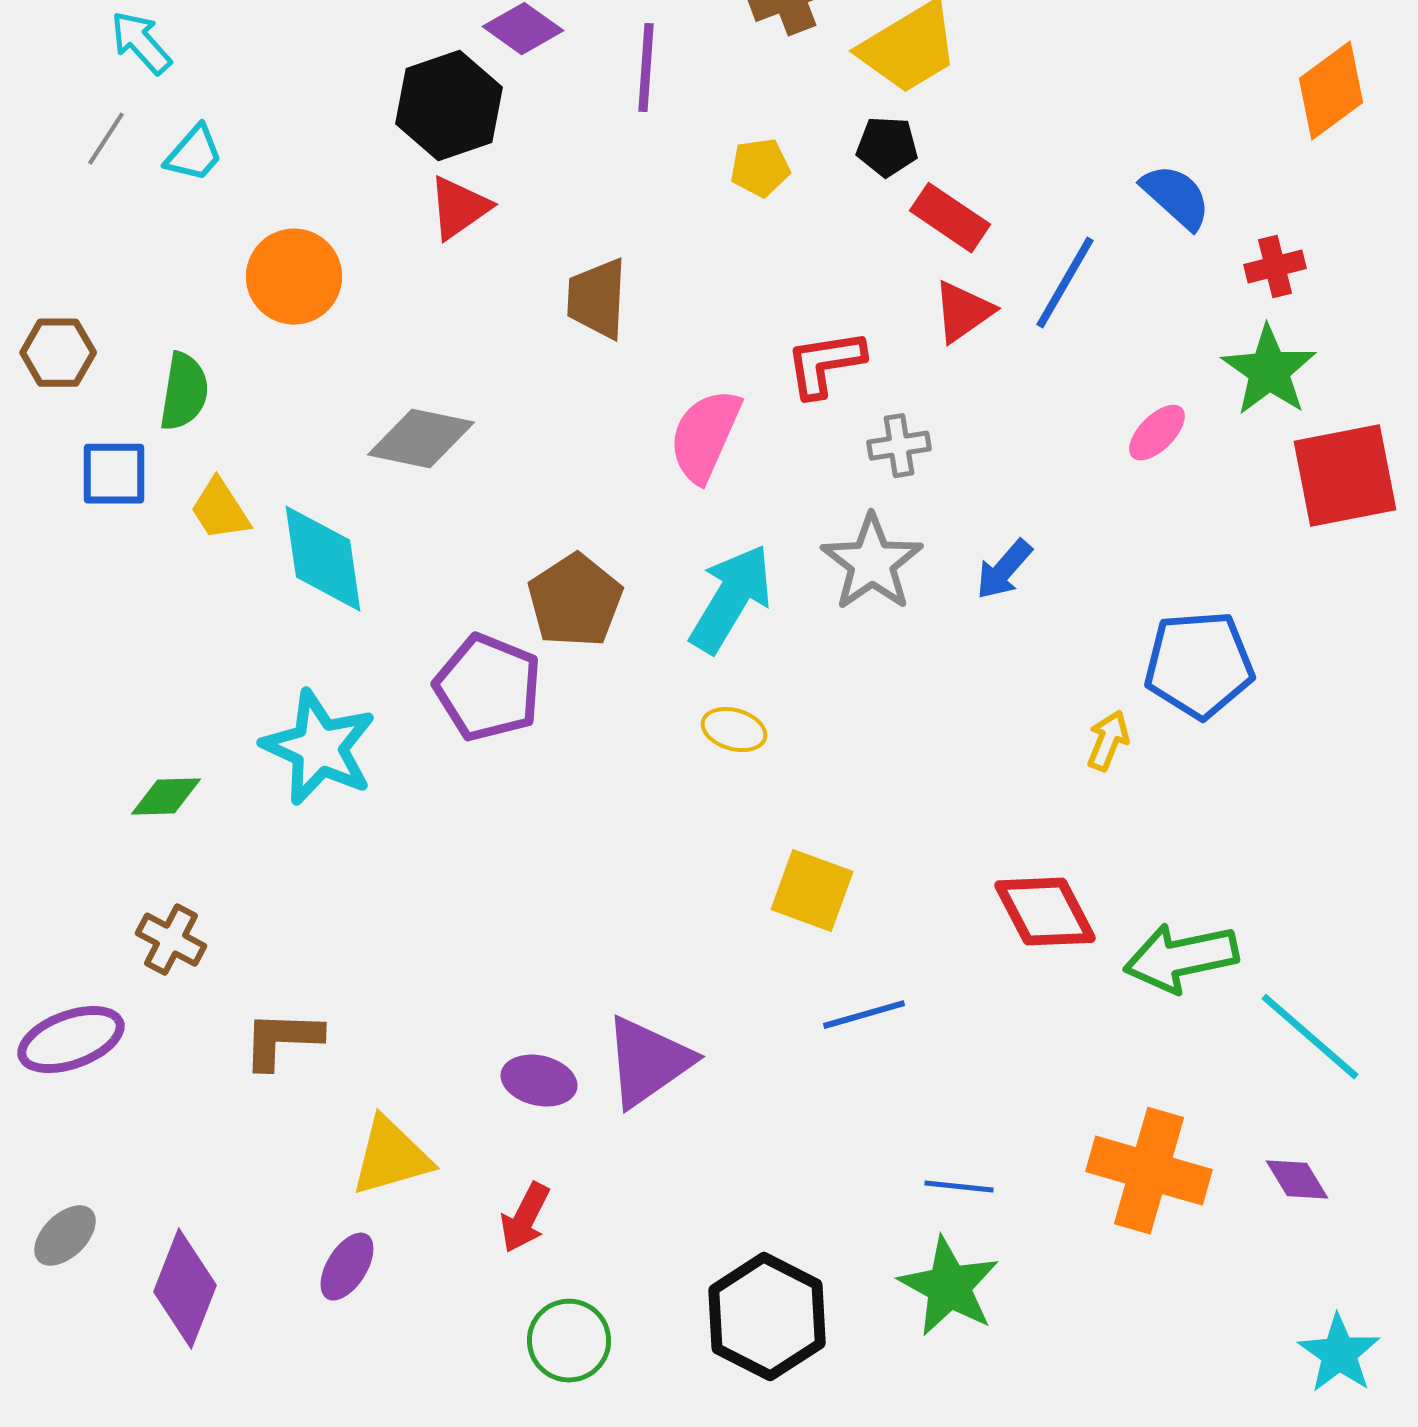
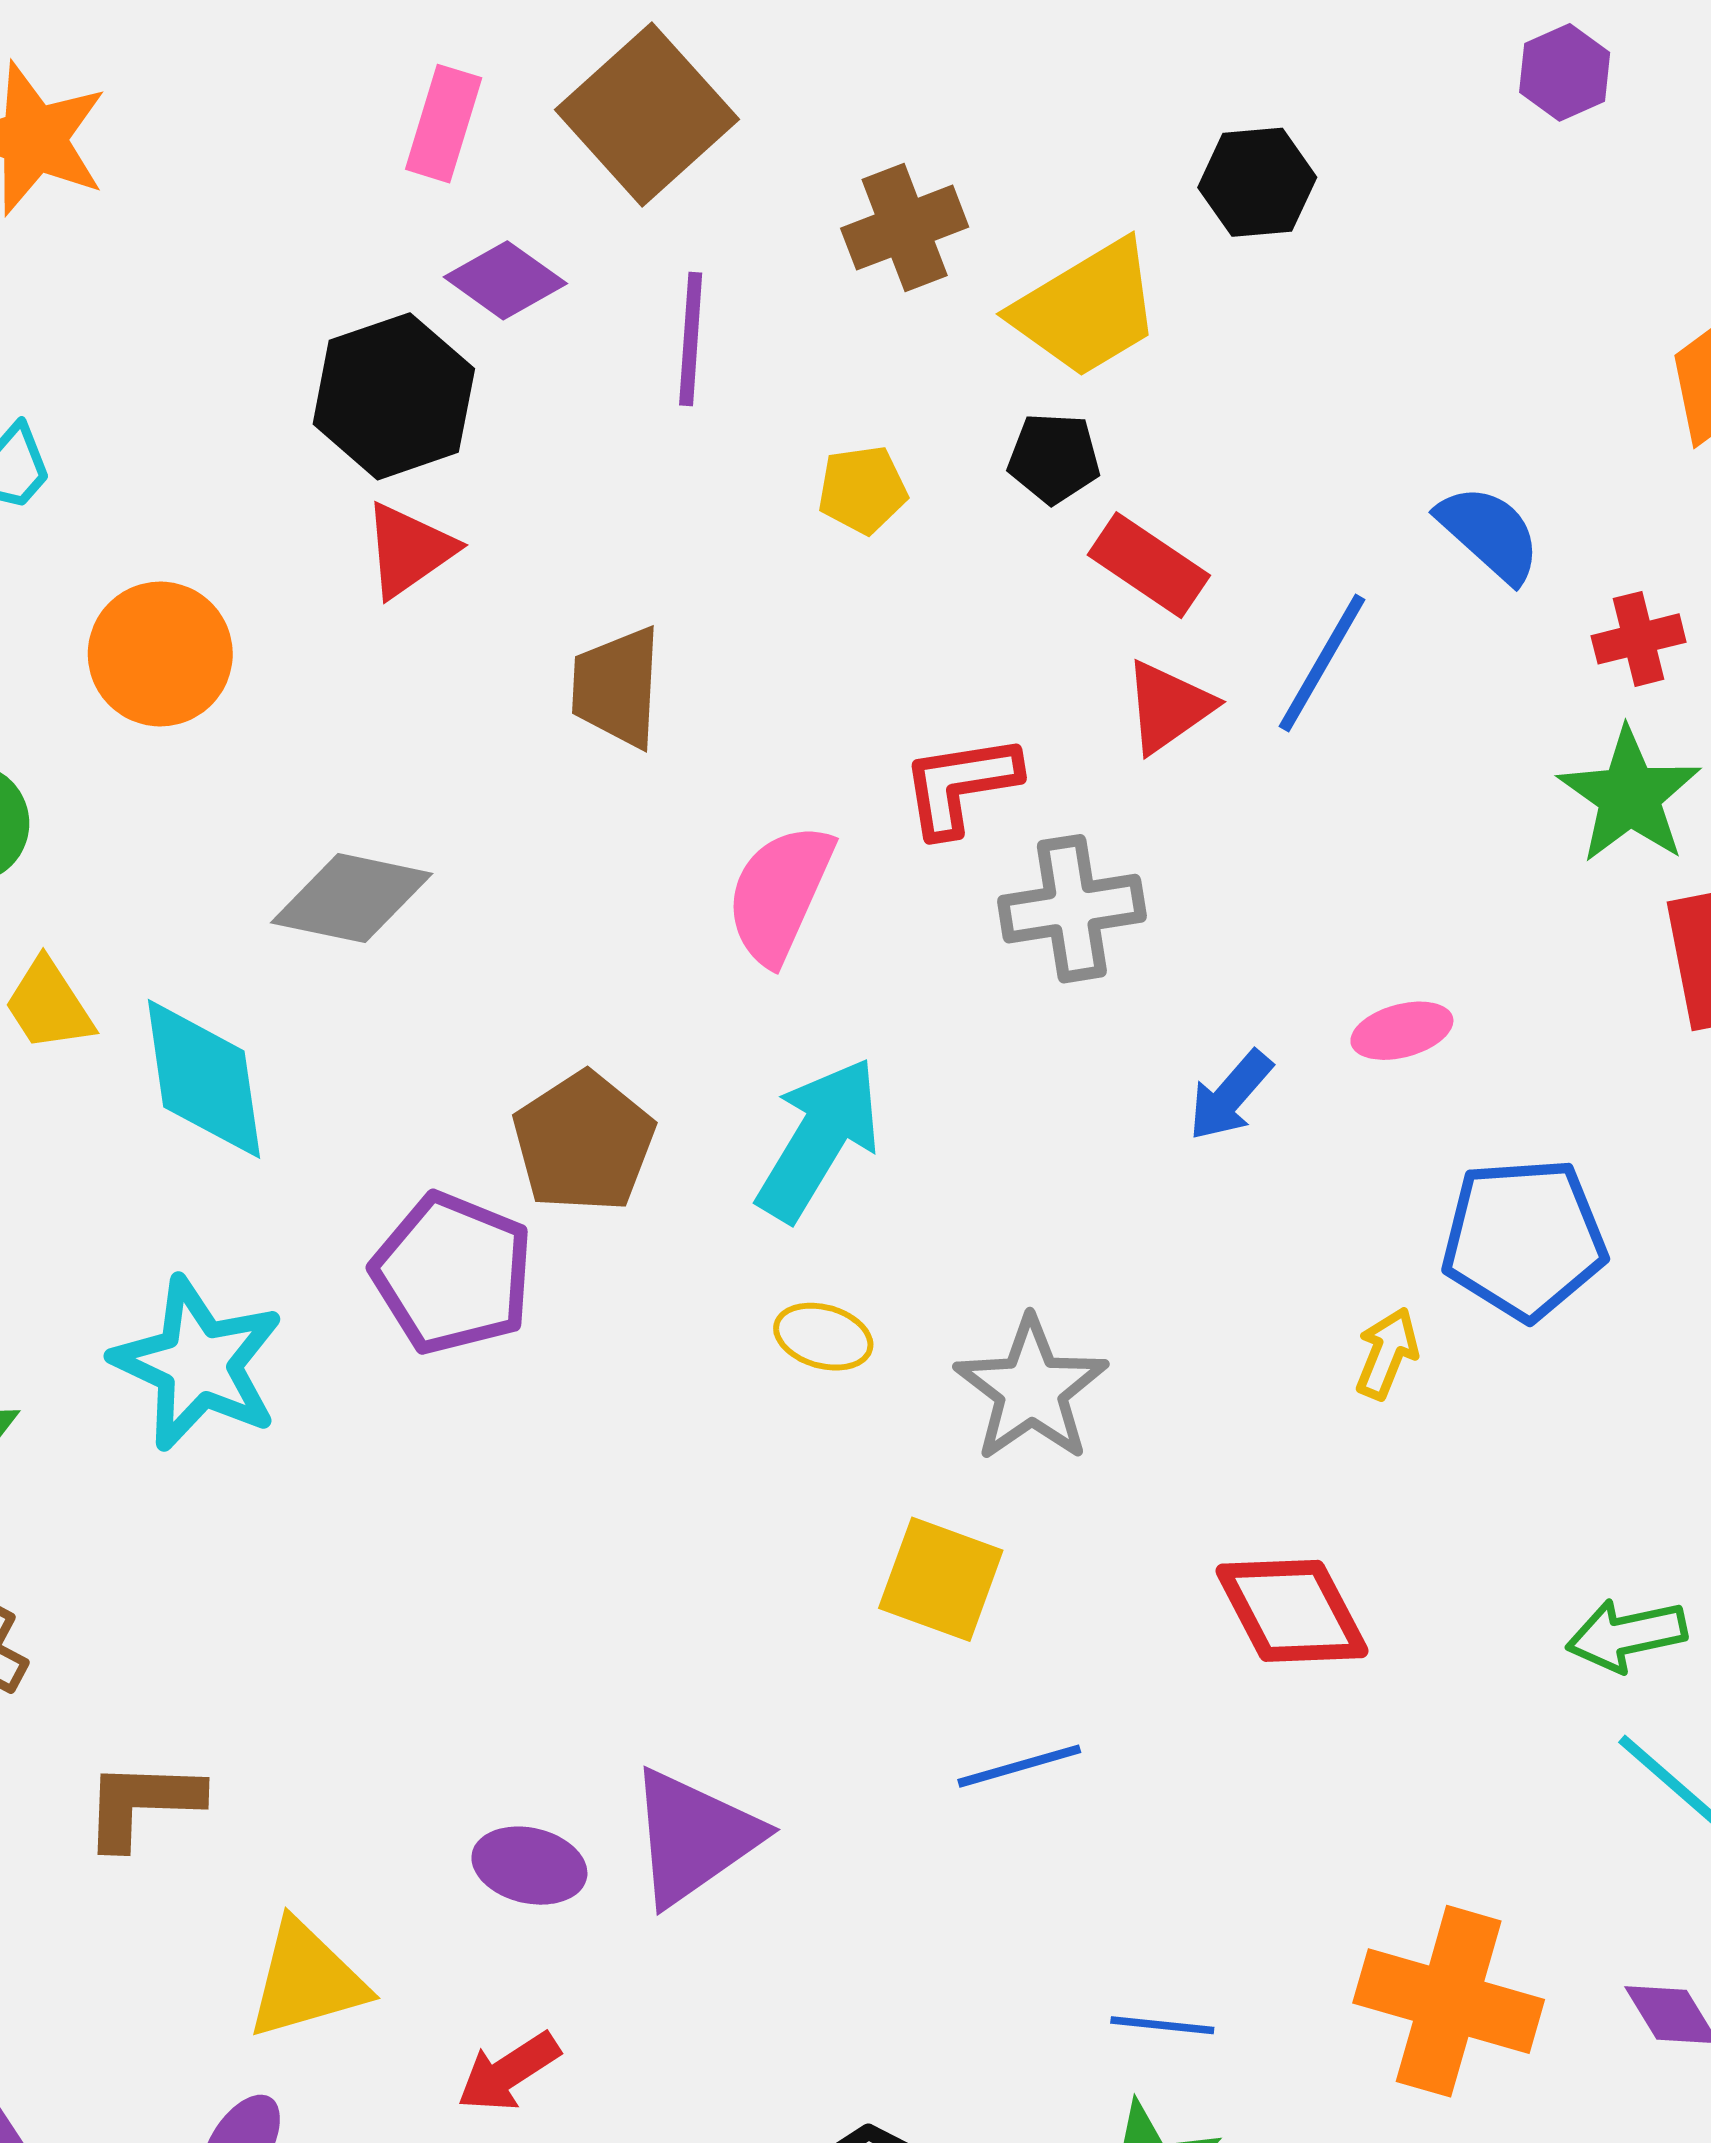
pink ellipse: (1157, 433) -> (1402, 1031), moved, turned 30
gray cross: (899, 446) -> (1072, 909), size x1.5
gray star: (872, 563) -> (1031, 1389), moved
green arrow: (1181, 958) -> (1626, 1635), moved, size x0.7
red arrow: (525, 1218) -> (508, 2072), turned 30

